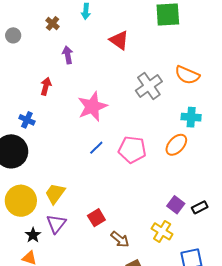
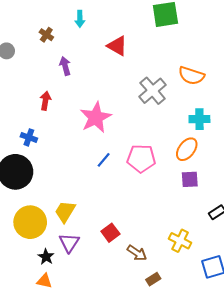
purple square: (176, 205) -> (190, 179), moved, turned -36

